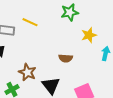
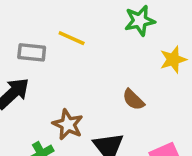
brown semicircle: (66, 58) -> (133, 100), turned 40

